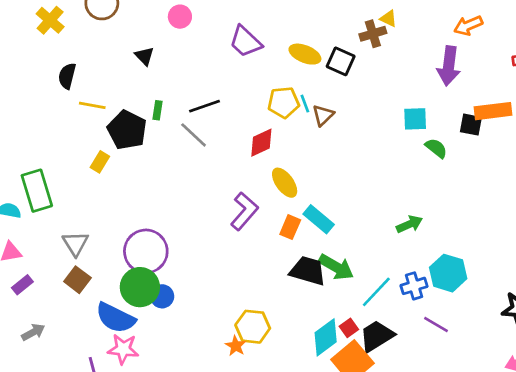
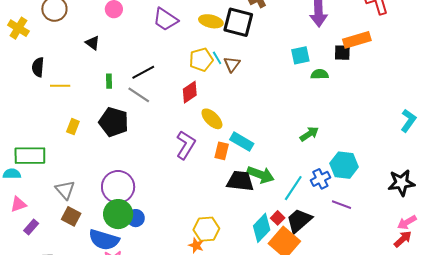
black square: (341, 61) -> (238, 22), size x1.4
black pentagon: (127, 130) -> (114, 122), moved
green semicircle: (436, 148) -> (320, 74), turned -30
green rectangle: (37, 191) -> (30, 156), turned -64

